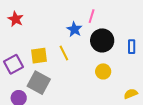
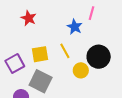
red star: (16, 19) -> (29, 18), moved
black circle: (102, 40) -> (99, 57), moved
yellow circle: (103, 71) -> (81, 70), moved

